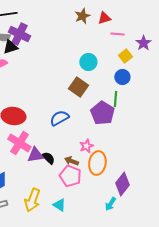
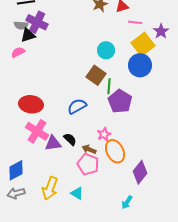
yellow square: (125, 56) -> (143, 44), size x1.6
blue circle: (122, 77) -> (140, 65), size x1.5
green line: (115, 99) -> (109, 86), moved
black semicircle: (48, 158) -> (70, 139), moved
orange ellipse: (97, 163) -> (115, 151), turned -35
cyan arrow: (110, 204) -> (127, 202), moved

